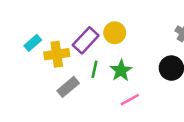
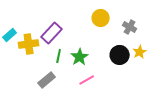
yellow circle: (115, 33) -> (101, 18), moved
gray rectangle: (68, 87) -> (47, 80), moved

